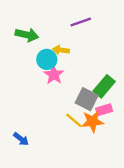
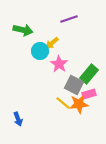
yellow arrow: (61, 50) -> (52, 43), turned -48
pink star: (54, 75) -> (59, 64), moved
blue arrow: (21, 139) -> (18, 119), turned 32

